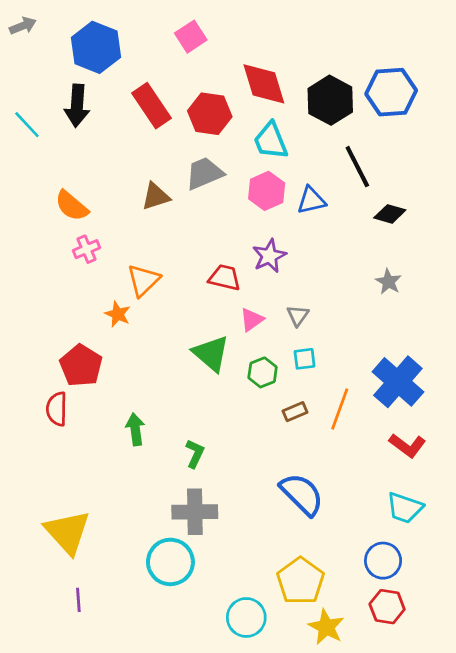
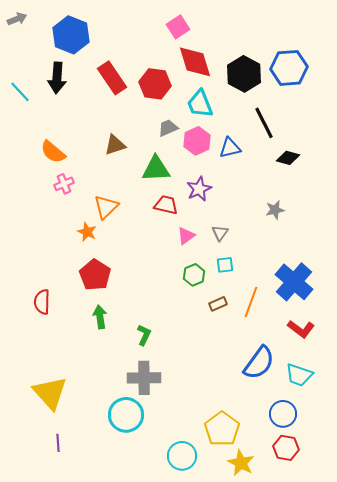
pink square: (191, 37) -> (178, 27), moved
gray trapezoid: (204, 173) -> (168, 128), moved, size x0.7
gray star: (388, 282) -> (275, 210), moved, turned 30
green triangle: (211, 353) -> (156, 169), moved, turned -44
red pentagon: (81, 366) -> (95, 275), moved
blue semicircle: (302, 494) -> (259, 363), moved, turned 81

